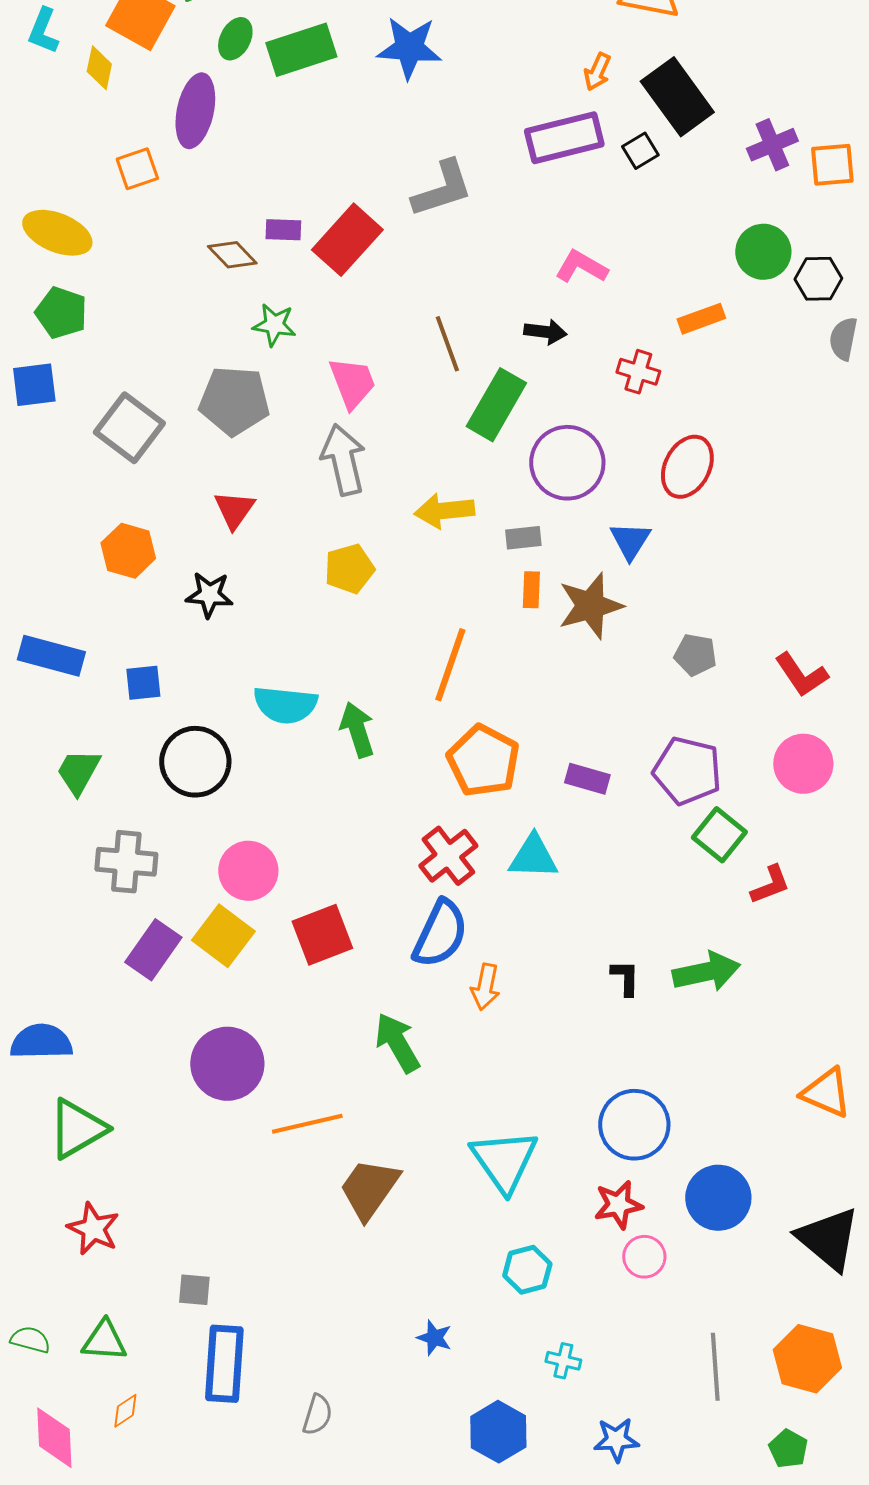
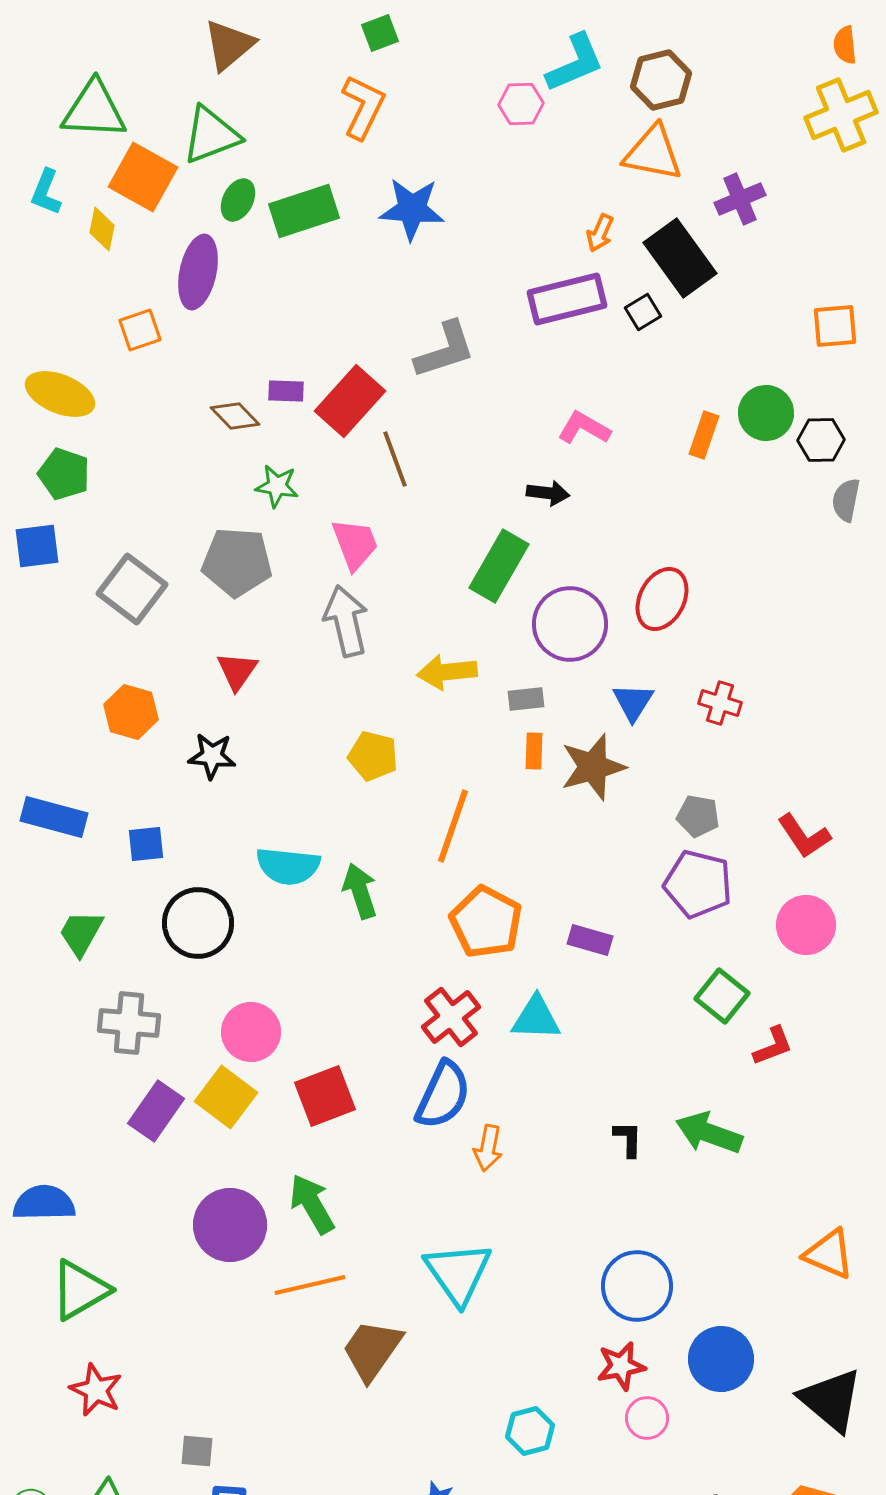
purple cross: (772, 145) -> (740, 199), moved
orange rectangle: (701, 319) -> (704, 435), moved, turned -51
brown line: (447, 344) -> (395, 459), moved
red cross: (638, 372) -> (720, 703), moved
red ellipse: (687, 467) -> (662, 599), moved
yellow pentagon: (349, 569) -> (373, 756), moved, turned 30
purple pentagon: (687, 771) -> (698, 884), moved
green arrow: (706, 972) -> (709, 1133), turned -148
green arrow: (397, 1043) -> (312, 1204), moved
cyan triangle: (504, 1161) -> (458, 1273), moved

